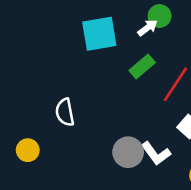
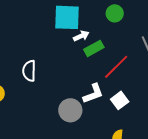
white arrow: (148, 28) -> (81, 36), moved
white L-shape: (156, 153) -> (93, 94), moved, turned -85

